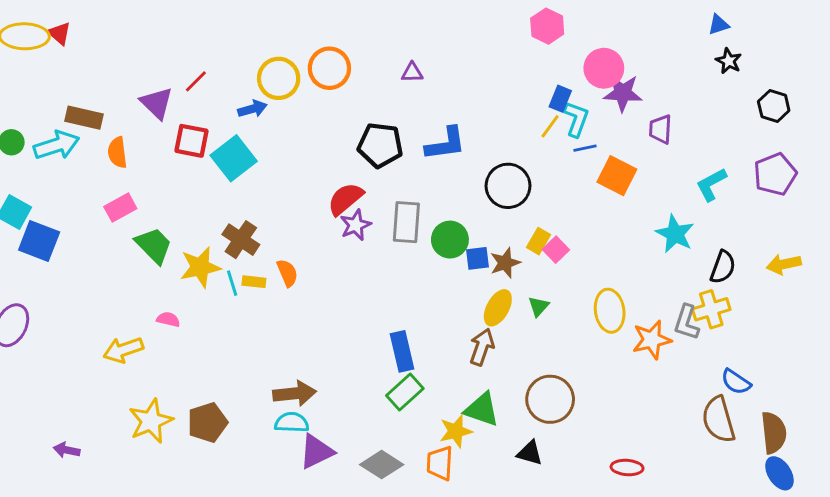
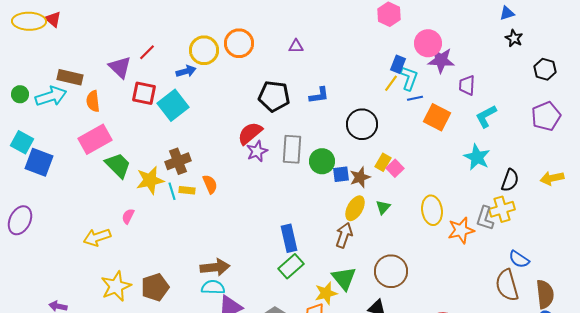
blue L-shape: (446, 144) -> (319, 95), size x0.7
cyan L-shape: (711, 184) -> (486, 116), moved
pink rectangle: (120, 208) -> (95, 139), size x1.5
brown cross: (241, 240) -> (178, 161), turned 35
pink semicircle: (168, 319) -> (128, 216), turned -77
green triangle: (482, 409) -> (344, 278), turned 32

